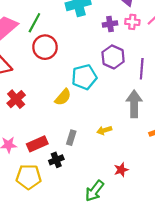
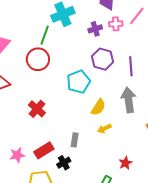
green line: (34, 23) -> (45, 35), moved
yellow semicircle: (63, 97) -> (98, 107), moved
red cross: (16, 99) -> (37, 109), moved

